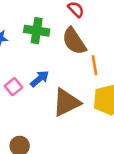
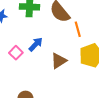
brown triangle: (66, 102) -> (59, 61), size x0.7

